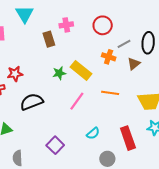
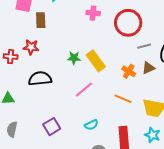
red circle: (103, 25) -> (128, 23), size x1.4
brown rectangle: (49, 39) -> (41, 20), moved
orange cross: (109, 57) -> (129, 71), moved
orange line: (110, 93) -> (123, 99), moved

